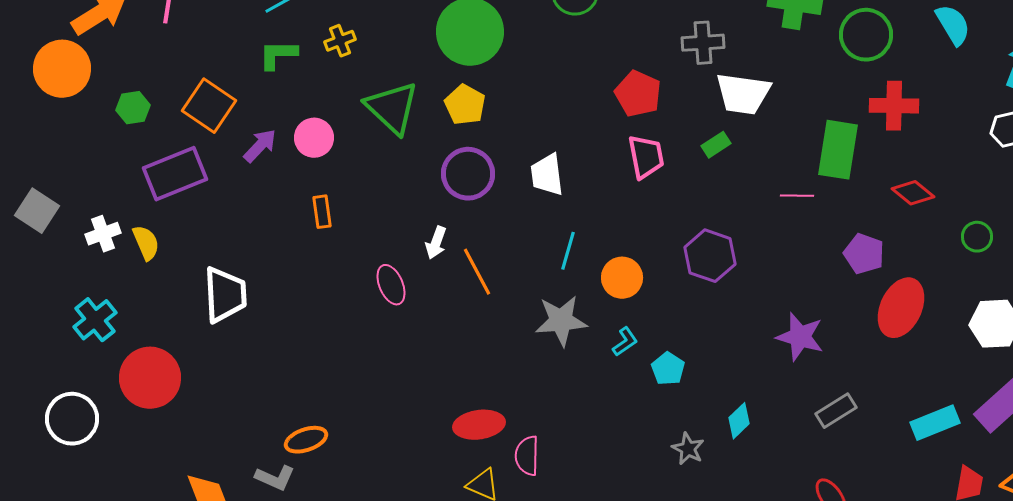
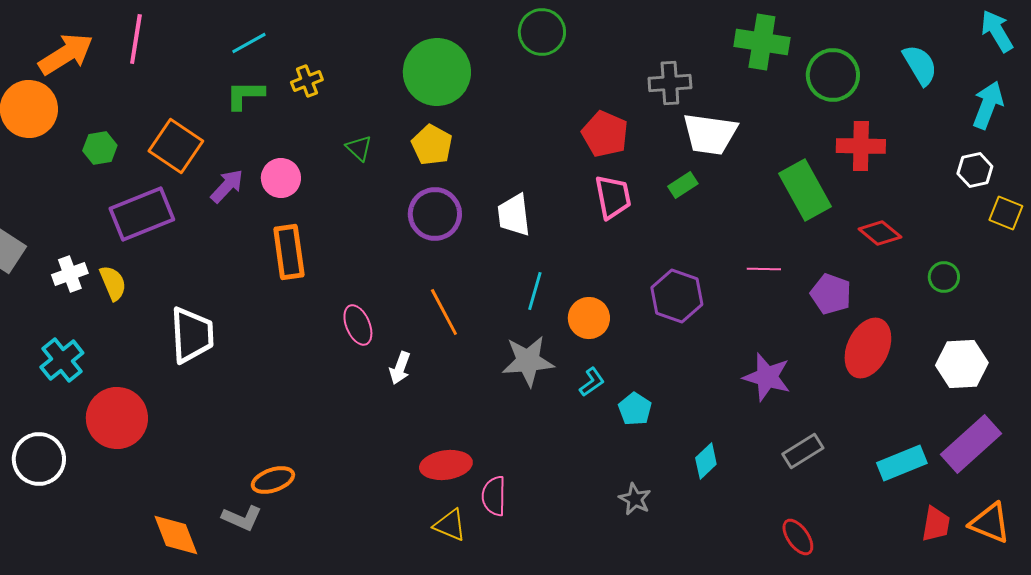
green triangle: (392, 108) -> (359, 148), size x0.5
green rectangle: (838, 150) -> (805, 190), turned -38
pink line: (797, 196) -> (764, 269), moved
orange rectangle: (322, 212) -> (289, 252), size x1.6
white arrow: (436, 243) -> (400, 368), moved
gray star: (688, 449) -> (635, 499), moved

